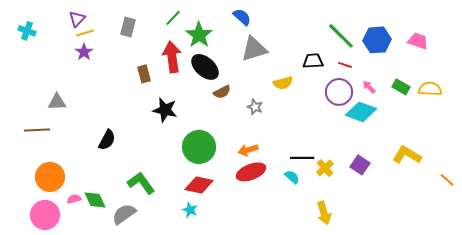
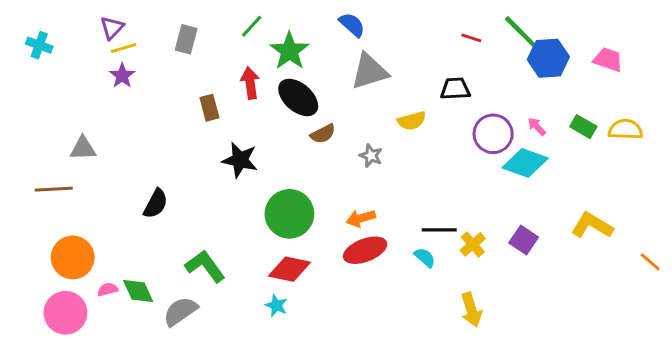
green line: (341, 36) -> (522, 33), moved
red arrow: (172, 57) -> (250, 83), size x0.7
red line: (345, 65) -> (471, 38), moved

